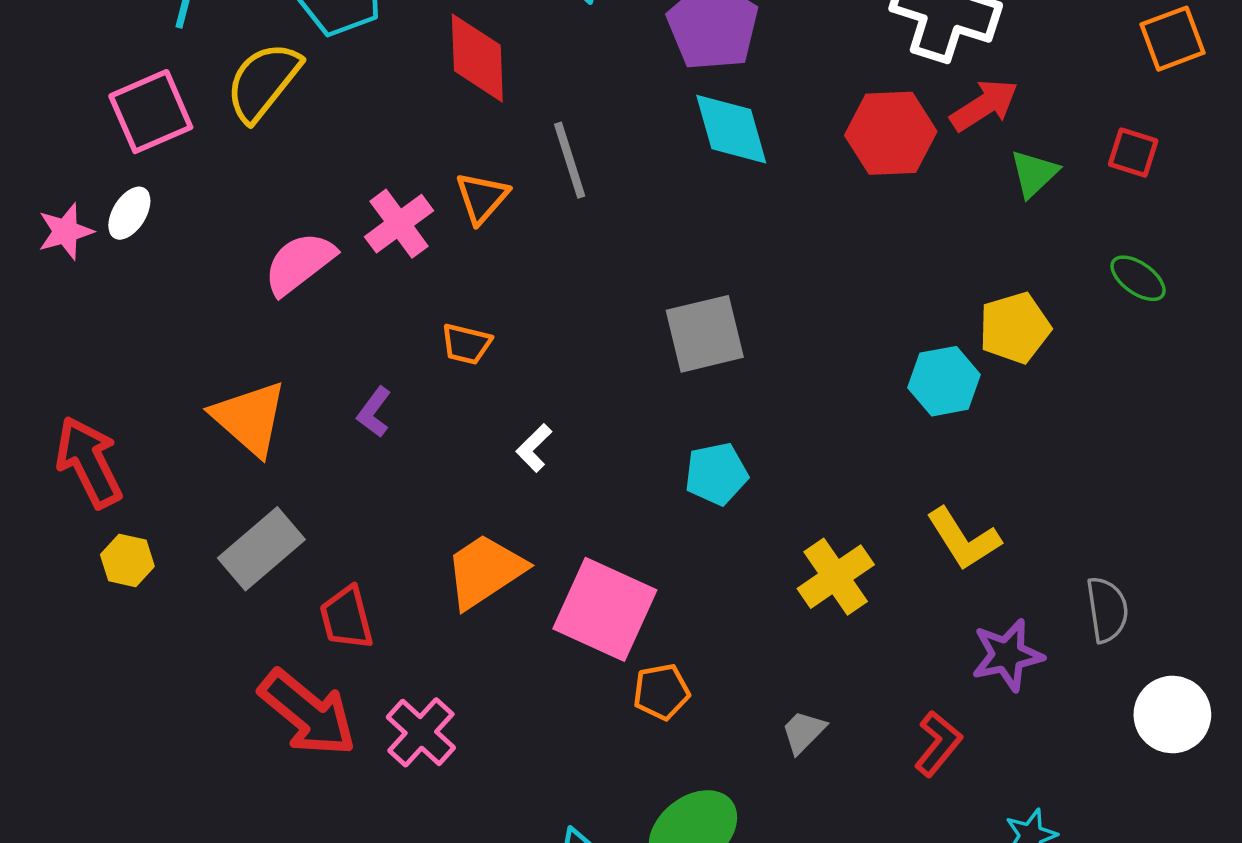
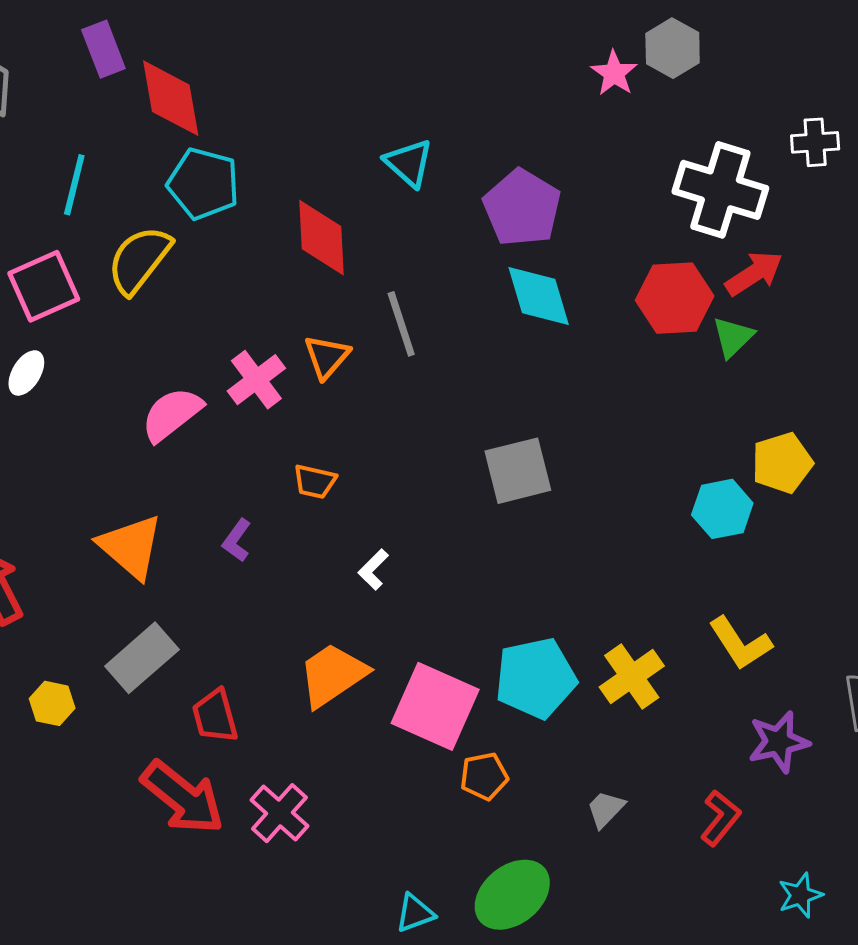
green triangle: (1034, 173) -> (733, 337), moved
cyan pentagon: (716, 474) -> (536, 678), moved, size x1.5
yellow hexagon: (127, 560) -> (52, 703), moved

